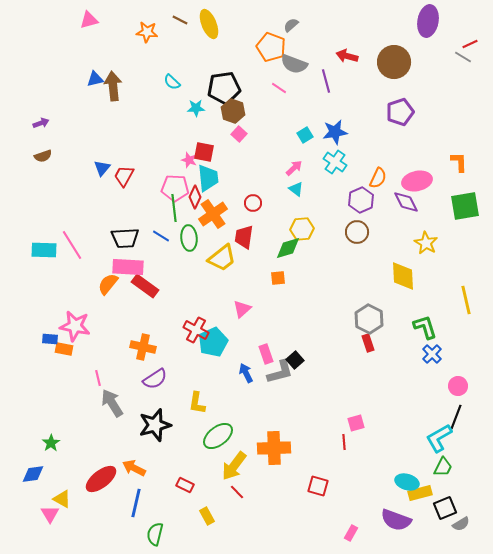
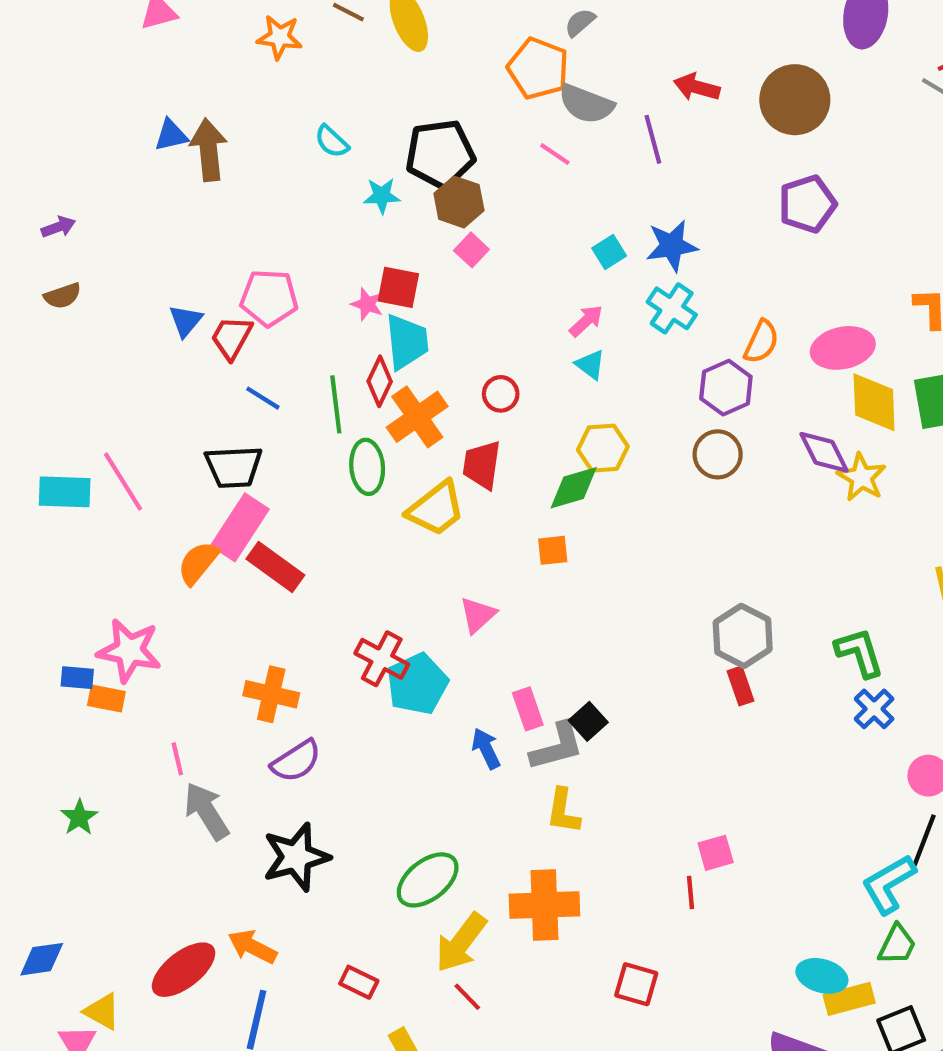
pink pentagon: (175, 188) -> (269, 298), moved
purple diamond: (406, 202) -> (824, 452), moved
blue line: (161, 236) -> (263, 398), moved
pink rectangle: (128, 267) -> (240, 527), turned -60
yellow diamond: (403, 276) -> (874, 402), moved
yellow L-shape: (197, 403) -> (563, 811), moved
green star: (51, 443) -> (79, 817), moved

